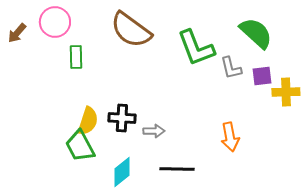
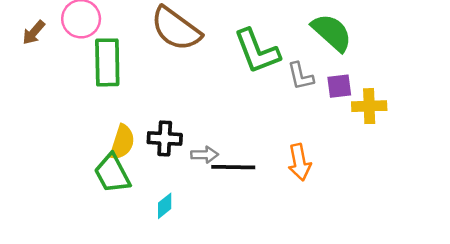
green rectangle: (76, 57) -> (107, 62), size x1.6
black line: (177, 169) -> (233, 167), moved
cyan diamond: (122, 172) -> (165, 206), size x0.7

